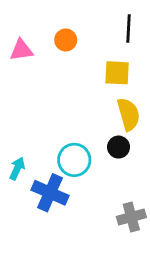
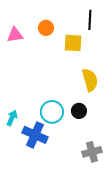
yellow square: (117, 73) -> (73, 43), moved
black circle: (119, 147) -> (79, 111), moved

